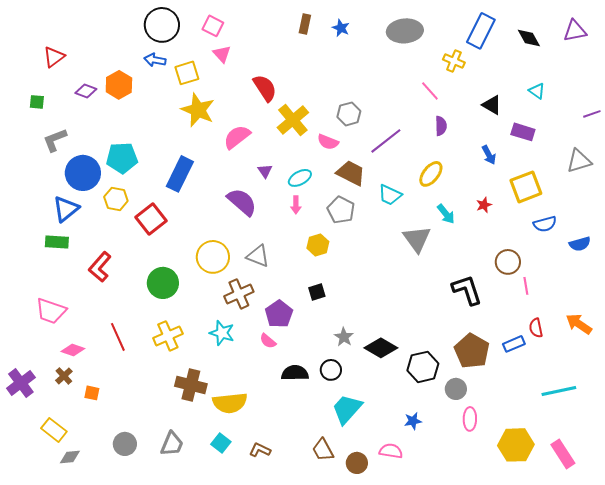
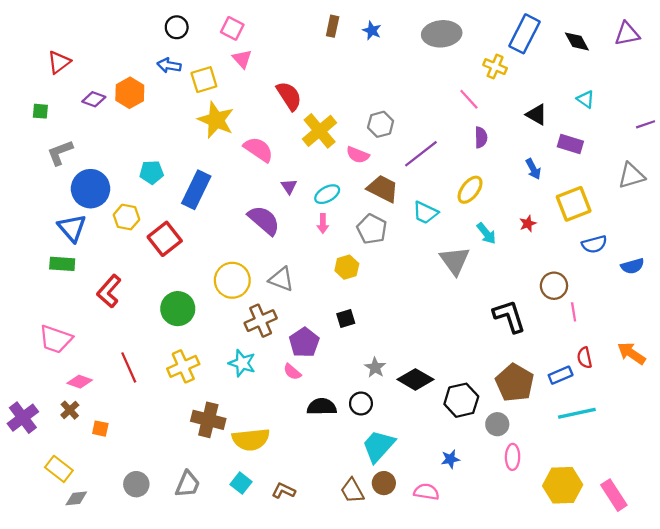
black circle: (162, 25) -> (177, 27), size x0.6
pink semicircle: (237, 137) -> (258, 149), turned 72
cyan pentagon: (122, 158) -> (152, 172), moved, size x0.7
blue triangle: (66, 209) -> (72, 228), turned -32
cyan line: (559, 391) -> (577, 413), moved
brown circle: (357, 463) -> (384, 483), moved

